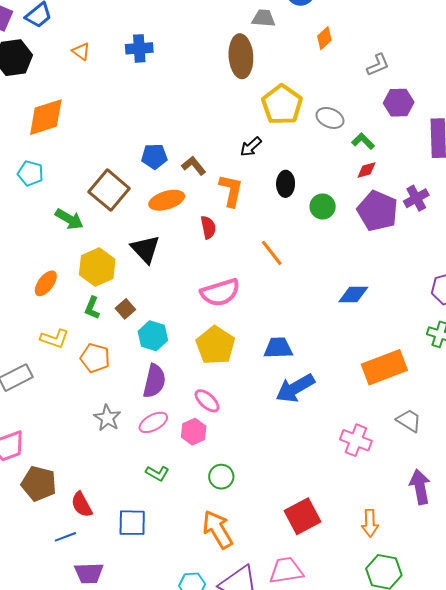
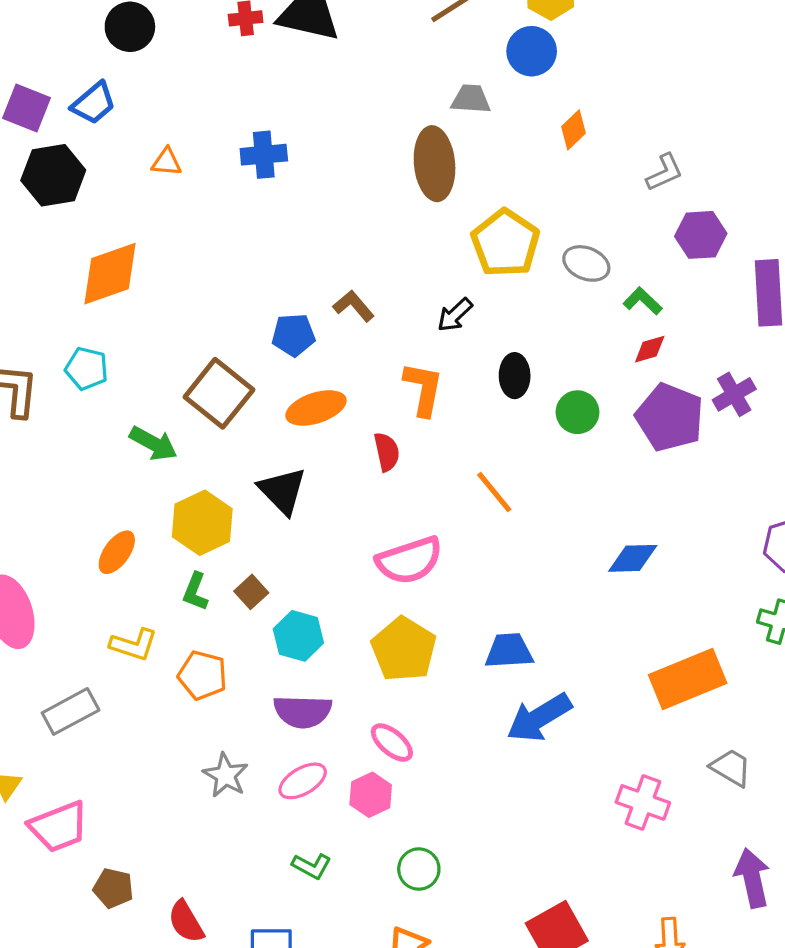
orange triangle: (81, 51) -> (167, 162), turned -30
brown L-shape: (194, 166) -> (354, 306), moved
purple semicircle: (154, 381) -> (303, 711), turned 80
brown pentagon: (39, 484) -> (113, 888), size x0.7

